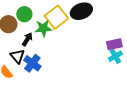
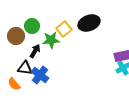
yellow square: (56, 17) -> (64, 29), size x0.7
black triangle: (17, 56) -> (25, 68), turned -42

